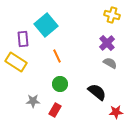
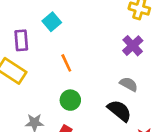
cyan square: (46, 25) -> (52, 22), size x0.6
gray semicircle: (110, 63) -> (129, 84), moved

